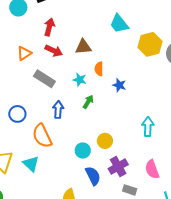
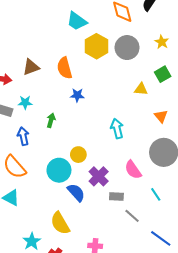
cyan trapezoid: (119, 24) -> (77, 21), moved
orange semicircle: (99, 69) -> (65, 68), moved, size x1.5
cyan star: (80, 80) -> (25, 102), moved
cyan circle: (83, 150) -> (59, 170), size x1.5

